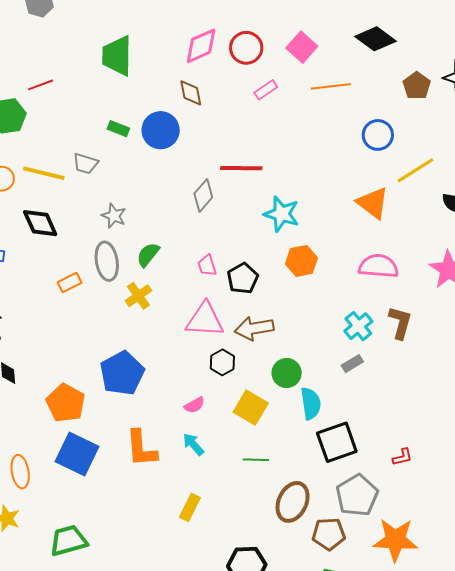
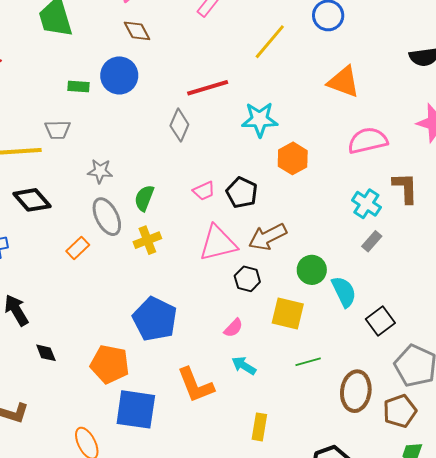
yellow line: (415, 170) -> (270, 42), moved
pink trapezoid: (207, 266) -> (204, 191), turned -80
yellow cross: (138, 296) -> (147, 240), turned 32
black square: (337, 442) -> (380, 321), size x0.7

